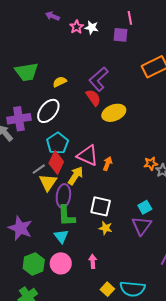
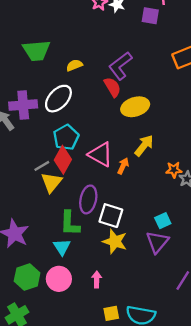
yellow arrow: (76, 176) -> (144, 146), moved
purple ellipse: (63, 196) -> (88, 199), moved
yellow star: (106, 228) -> (115, 241), size x1.5
yellow square: (107, 289) -> (111, 313), turned 32

